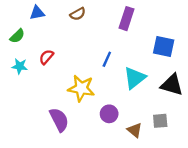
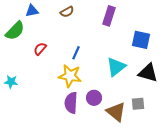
green semicircle: (17, 36) -> (15, 31), size x1.5
blue line: (107, 59) -> (76, 53), moved
cyan star: (20, 66) -> (11, 82), moved
purple semicircle: (59, 120) -> (71, 103), moved, turned -150
brown triangle: (135, 130) -> (116, 112), size x1.5

